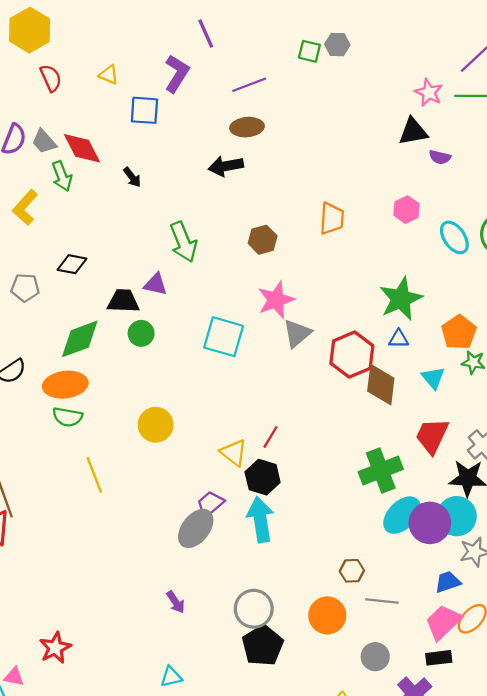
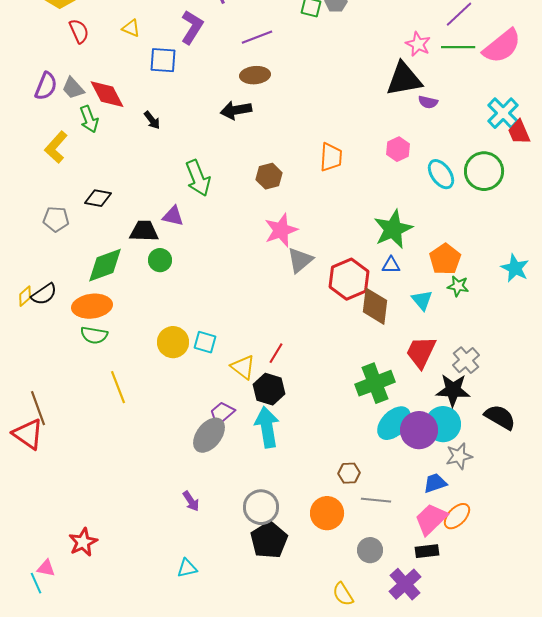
black triangle: (413, 132) -> (404, 79), size x1.4
cyan square: (224, 337) -> (205, 342), moved, size x0.6

